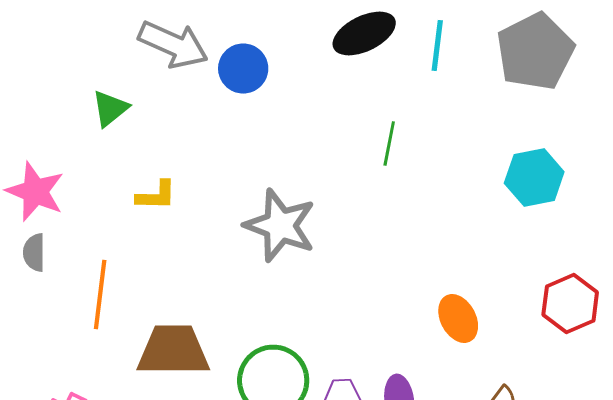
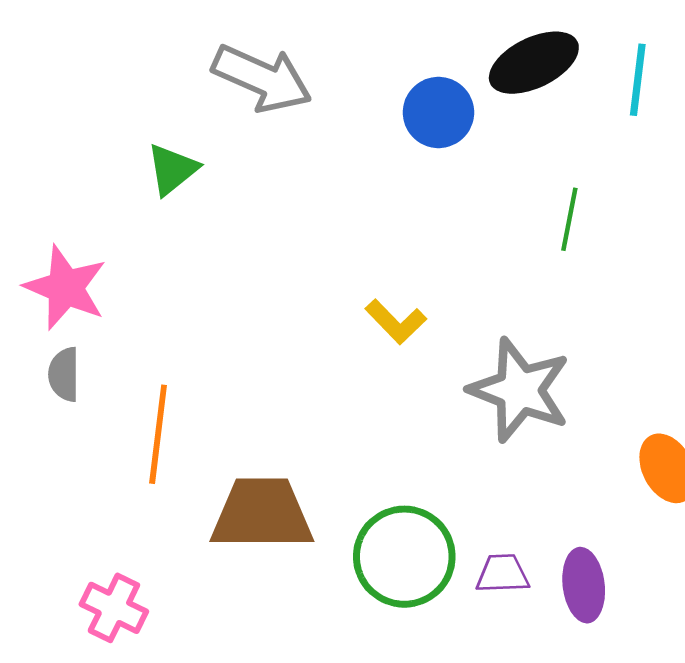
blue circle: (243, 68) -> (438, 112), moved
yellow L-shape: (156, 196) -> (396, 322), moved, turned 45
gray star: (280, 226) -> (520, 390), moved

